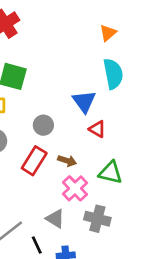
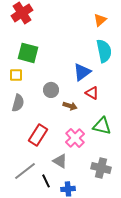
blue triangle: (84, 101) -> (82, 72), turned 30
red rectangle: (34, 161) -> (38, 135), moved
brown arrow: (67, 161) -> (70, 106), moved
gray cross: (97, 219) -> (101, 168), moved

